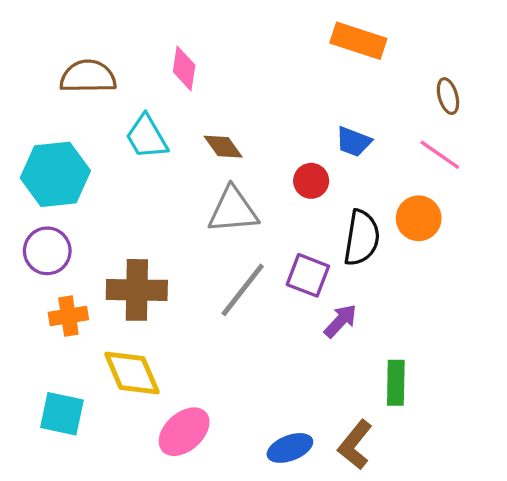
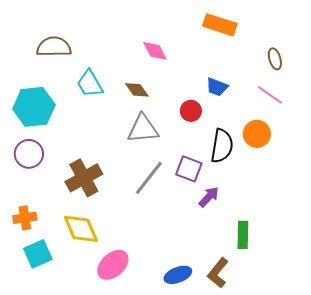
pink diamond: (184, 68) -> (155, 51), moved, turned -36
brown cross: (137, 290) -> (84, 178), turned -30
orange cross: (68, 316) -> (25, 218), moved
cyan square: (62, 414) -> (38, 254), turned -36

